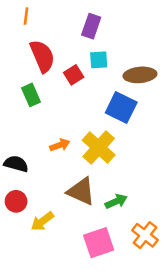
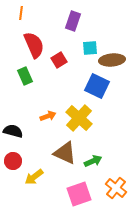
cyan square: (99, 60) -> (90, 48), moved

